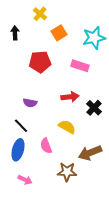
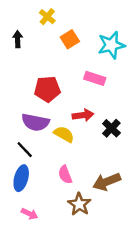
red pentagon: (40, 62) -> (47, 89), moved
purple semicircle: (30, 103) -> (35, 122), size x1.6
yellow semicircle: (67, 127) -> (64, 134), moved
pink semicircle: (46, 146) -> (65, 175), moved
brown star: (67, 172) -> (79, 204), turned 30

